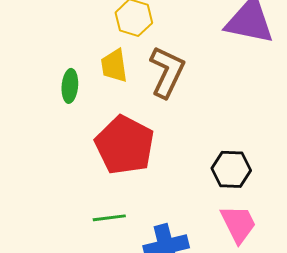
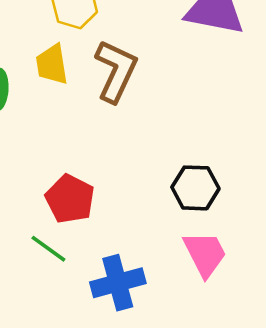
red pentagon: (125, 145) -> (70, 199), moved, size x0.7
green line: (109, 218) -> (48, 249), turned 44

